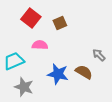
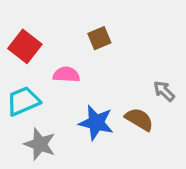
red square: (31, 18) -> (25, 46), moved

